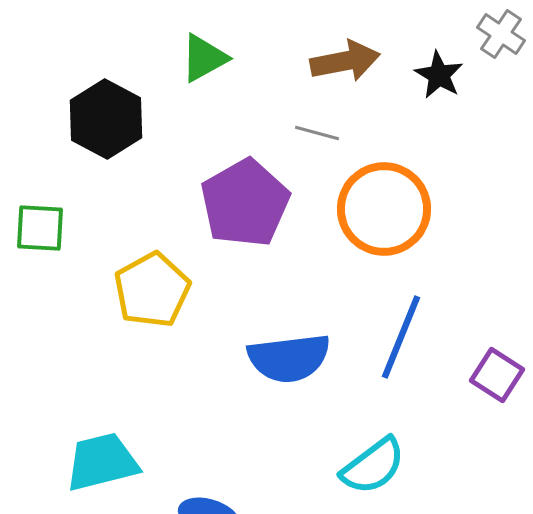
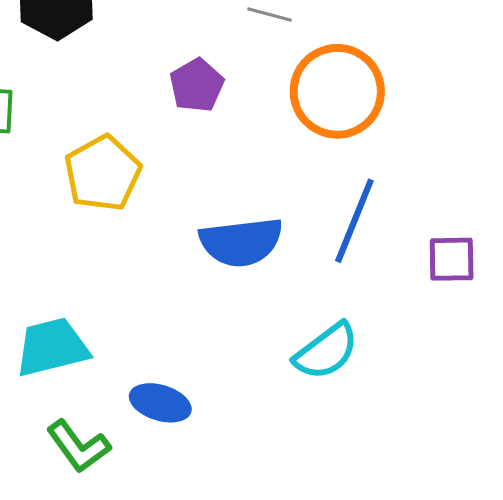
purple pentagon: (245, 203) -> (197, 85), size x0.6
purple square: (497, 375) -> (452, 259), turned -34

